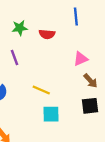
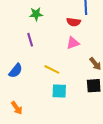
red semicircle: (47, 34) -> (74, 22), moved
pink triangle: (81, 59) -> (73, 43), moved

